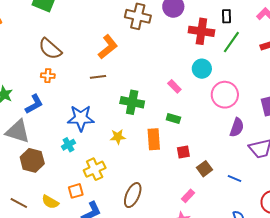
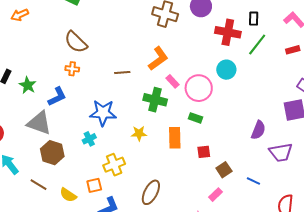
orange L-shape: (108, 47) -> (158, 59), moved
pink rectangle: (174, 86) -> (172, 81), moved
pink circle: (225, 95) -> (199, 88), moved
pink rectangle: (188, 196) -> (215, 195), moved
brown line: (19, 203) -> (39, 185), moved

